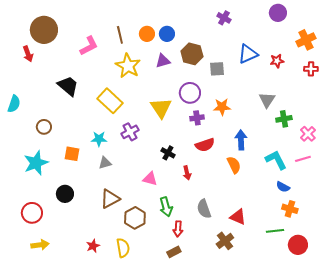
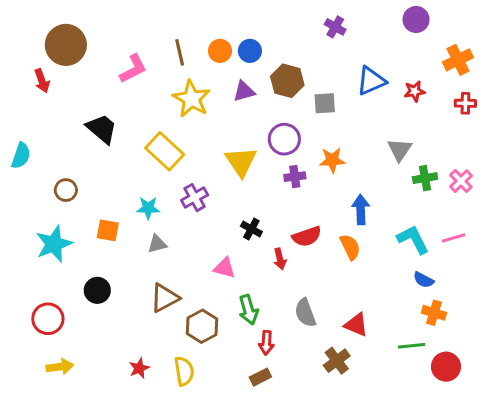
pink cross: (308, 134) -> (461, 181), moved
red semicircle: (205, 145) -> (307, 236), moved

